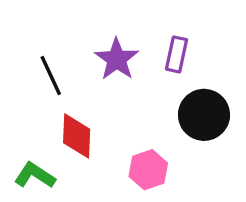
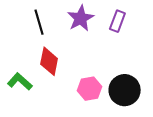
black circle: (204, 115) -> (125, 90), moved

